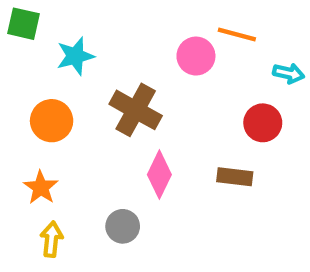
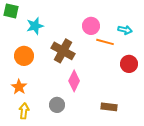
orange line: (237, 34) -> (105, 42), moved
cyan arrow: (289, 73) -> (125, 30), moved
red circle: (263, 123) -> (129, 64), moved
brown rectangle: (235, 177) -> (109, 107), moved

